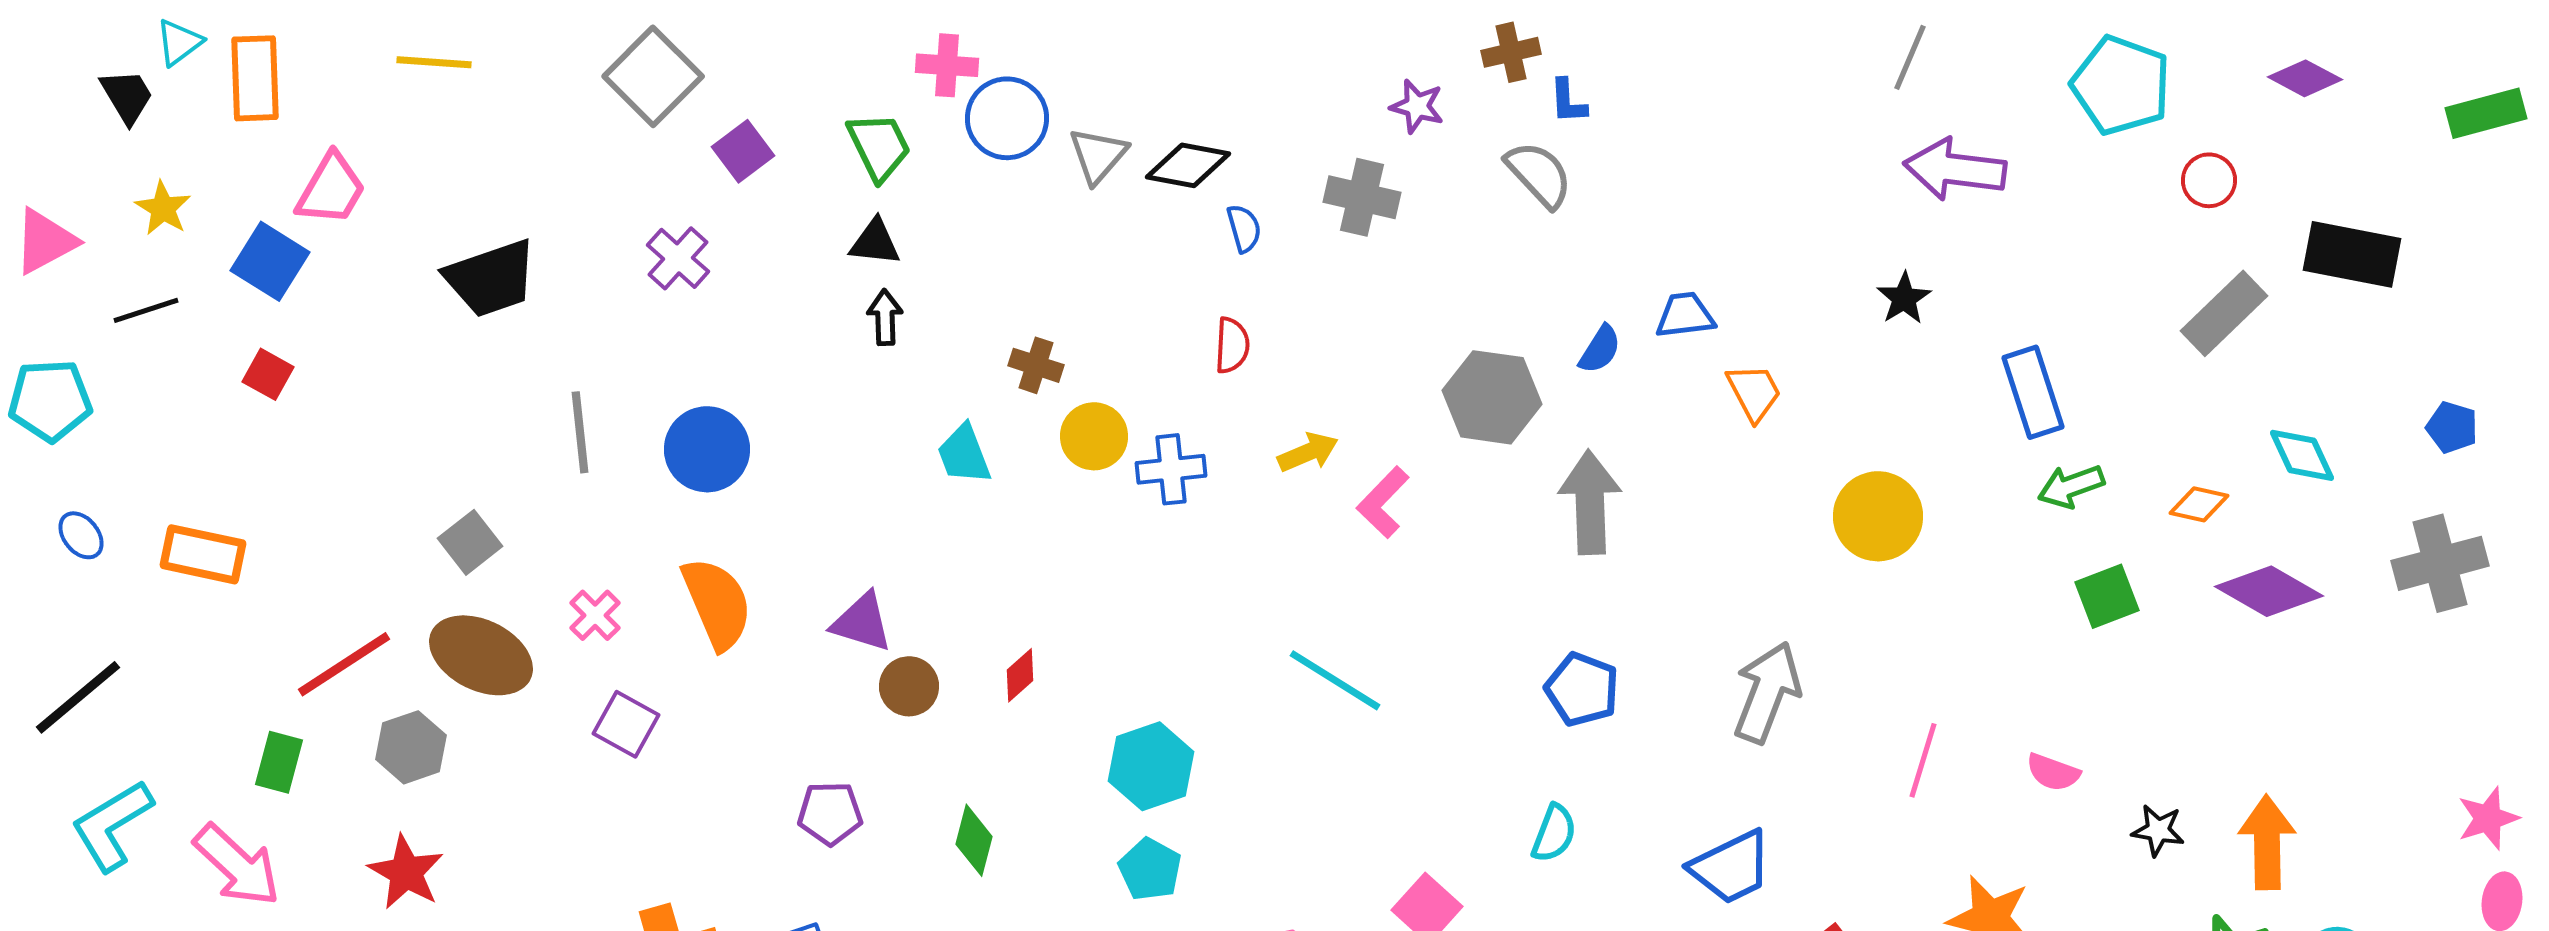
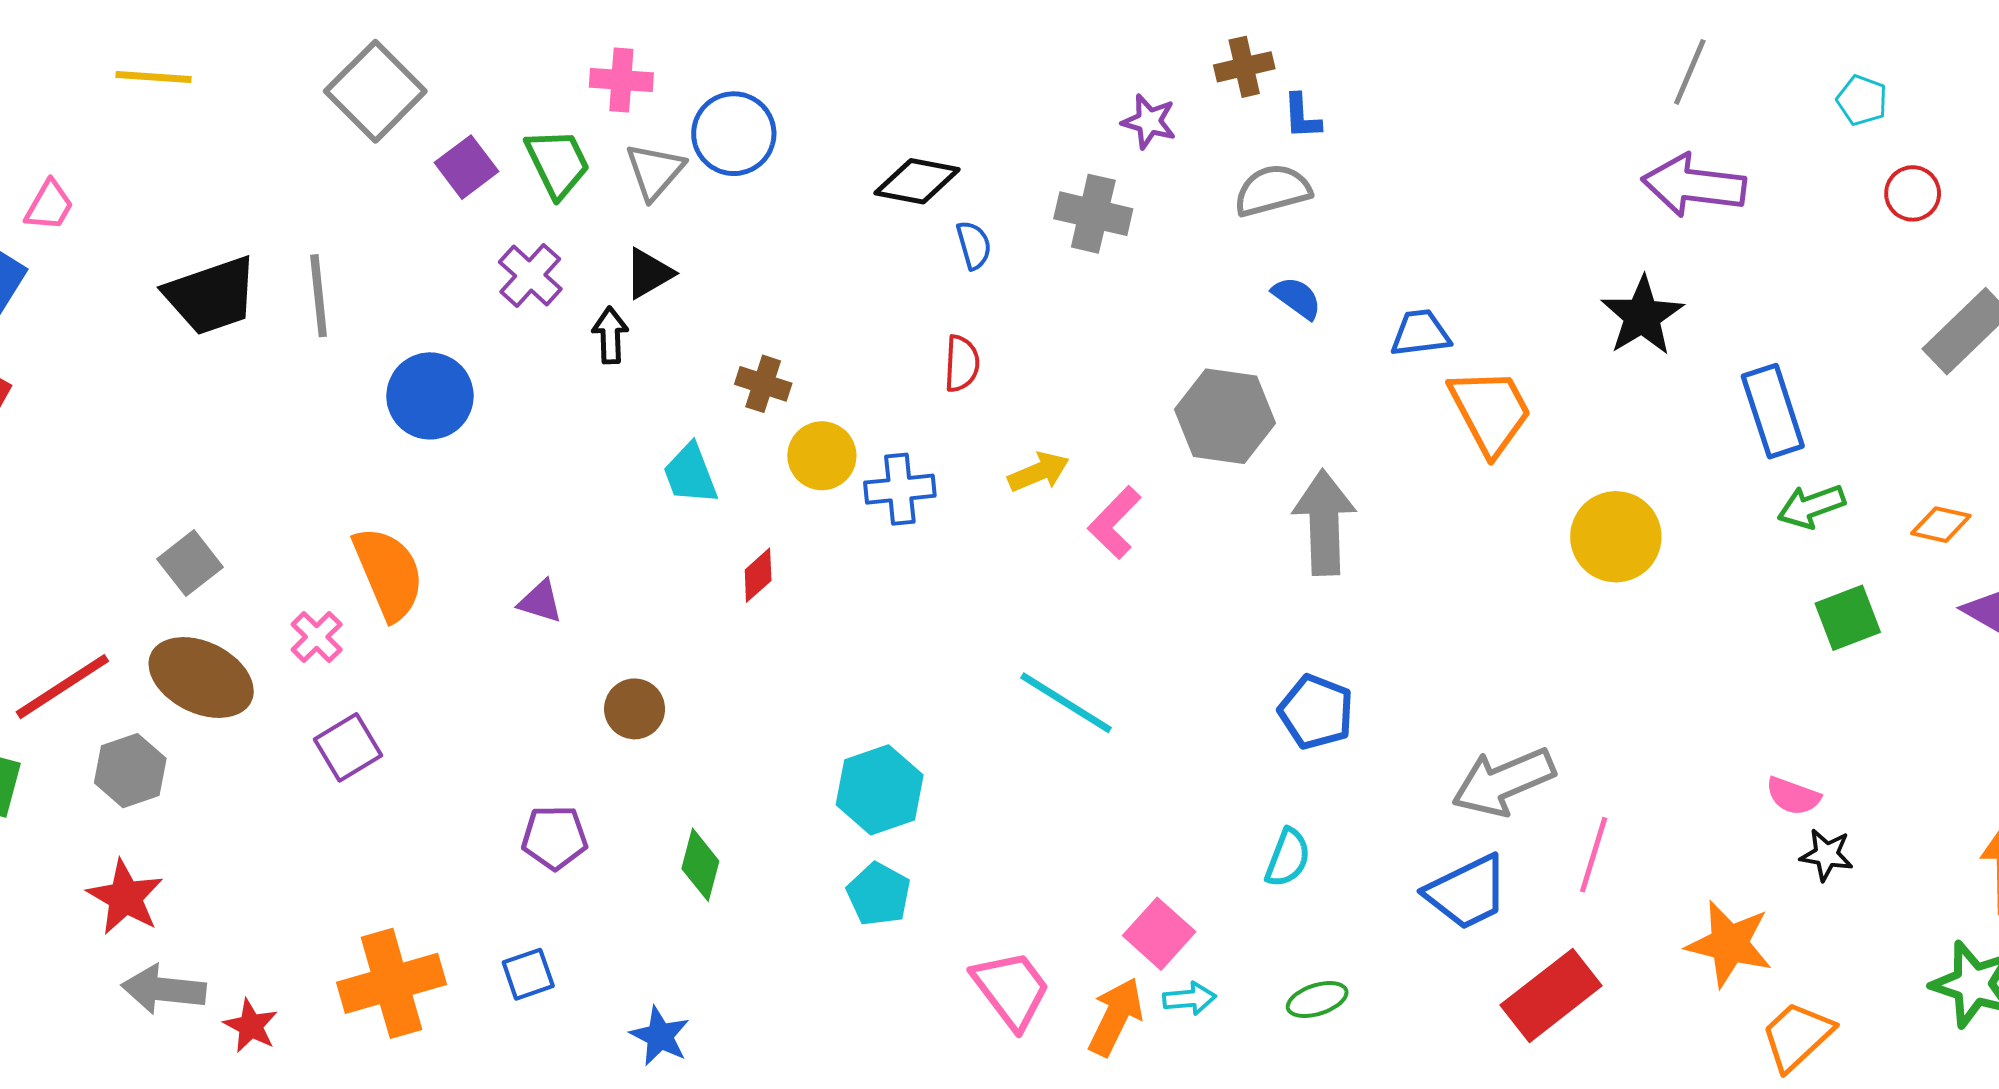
gray line: (1910, 57) -> (1690, 72), moved
pink cross: (947, 65) -> (621, 80), moved
cyan pentagon: (2121, 85) -> (1862, 100), size x0.5
green trapezoid: (879, 146) -> (558, 163), moved
gray triangle: (1098, 155) -> (655, 171), moved
gray semicircle: (1539, 174) -> (1273, 190), turned -62
red circle: (2209, 180) -> (1913, 193), moved
pink trapezoid: (331, 189) -> (49, 206), size x0.7
black triangle: (875, 242) -> (649, 273), moved, turned -36
purple cross: (678, 258) -> (530, 275), moved
black star: (1904, 298) -> (1642, 316), size x1.5
blue semicircle: (1600, 349) -> (1297, 298), moved, turned -86
orange trapezoid: (1754, 392) -> (1490, 411), size x1.5
gray line: (580, 432) -> (319, 296), moved
blue circle: (707, 449) -> (430, 396), moved
orange semicircle: (717, 603) -> (388, 573), moved
purple triangle: (862, 622) -> (540, 602), moved, size x0.7
red diamond: (1020, 675) -> (758, 575), moved
gray arrow: (1767, 692) -> (1503, 782), moved, turned -134
purple square: (626, 724) -> (348, 747), turned 30
pink line: (1923, 760) -> (1594, 855), moved
black star: (2158, 830) -> (1827, 855), moved

